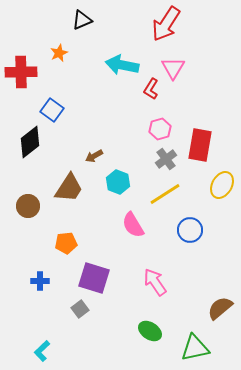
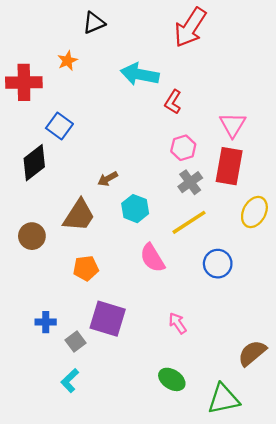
pink triangle: (173, 68) -> (233, 125), moved
orange pentagon: (66, 243) -> (86, 268), moved
pink arrow: (155, 282) -> (178, 323), size x0.7
gray square: (80, 309) -> (75, 342), moved
cyan L-shape: (42, 351) -> (70, 381), moved

